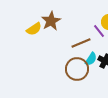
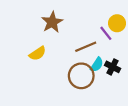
yellow semicircle: (34, 29) -> (38, 53), moved

